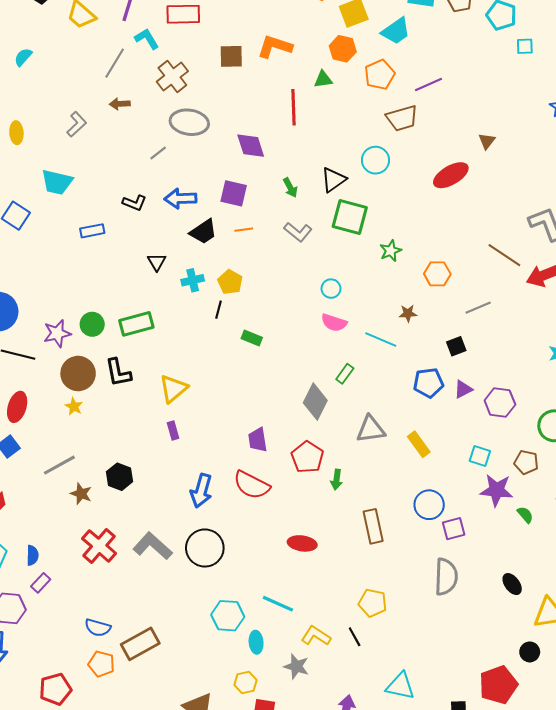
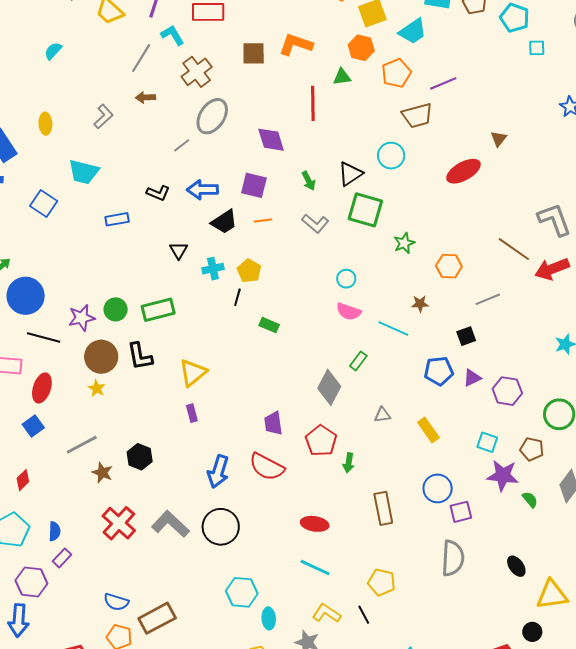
gray ellipse: (189, 122) -> (212, 116), turned -66
gray triangle: (371, 429) -> (382, 415), size x0.6
cyan line: (278, 604) -> (315, 568), moved

